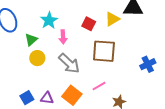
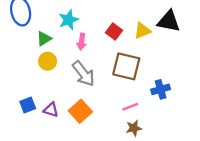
blue cross: (148, 64) -> (161, 89), moved
pink line: (99, 86) -> (130, 107), moved

